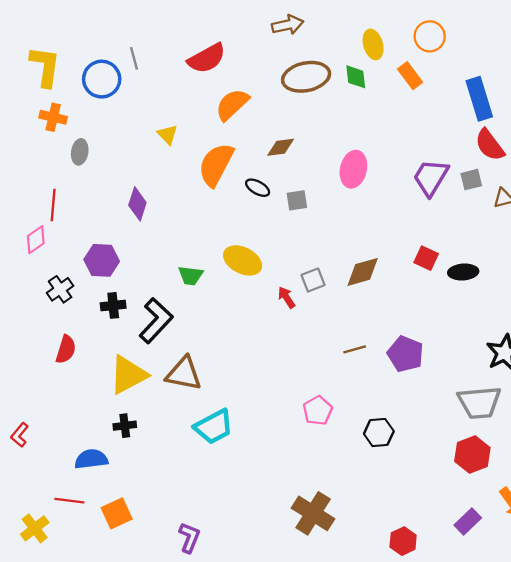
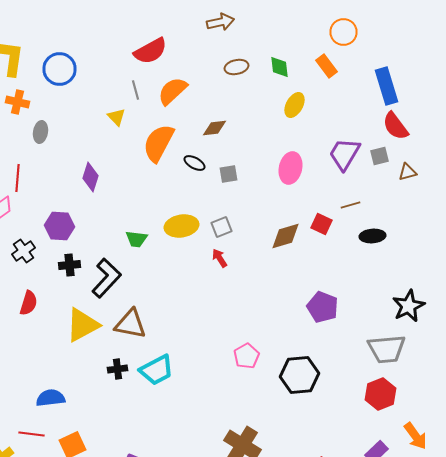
yellow ellipse: (373, 44) -> (294, 105), moved, turned 45
gray line: (134, 58) -> (136, 90), moved
brown ellipse: (306, 77) -> (236, 67), size x0.6
pink ellipse: (353, 169) -> (290, 168), moved
red square: (426, 258) -> (322, 224), moved
yellow ellipse: (243, 260) -> (182, 226), turned -36
gray square: (313, 280) -> (222, 227), moved
brown line: (355, 349) -> (350, 205), moved
black cross: (125, 426) -> (118, 369), moved
black hexagon: (379, 433) -> (300, 375), size x1.5

